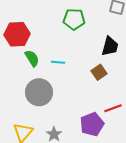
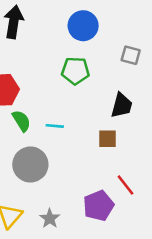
brown square: (99, 72) -> (108, 139), turned 35
red line: (113, 108) -> (126, 185), turned 72

